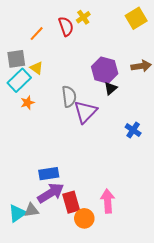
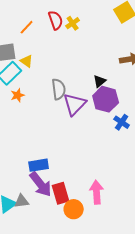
yellow cross: (83, 17) -> (73, 23), moved
purple hexagon: (105, 70) -> (106, 99), moved
purple arrow: (51, 193) -> (41, 184), turned 84

